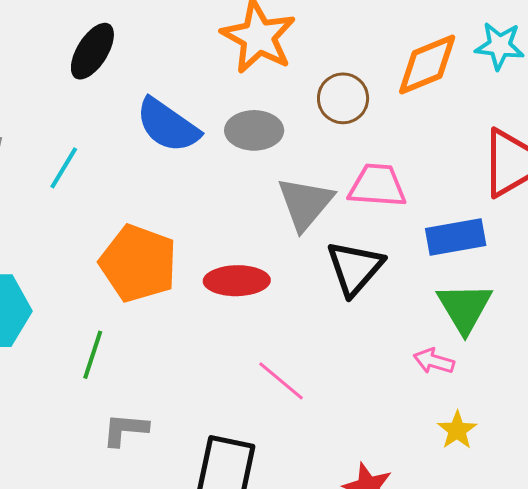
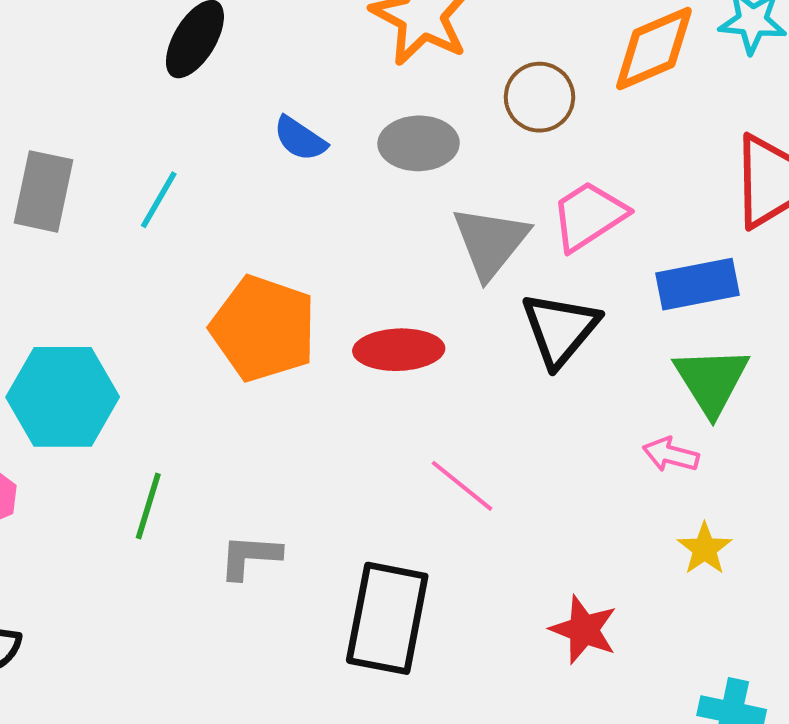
blue semicircle: (168, 125) -> (300, 139), size x0.6
pink trapezoid: (377, 186) -> (589, 216), turned -36
green line: (93, 355) -> (148, 506), moved

